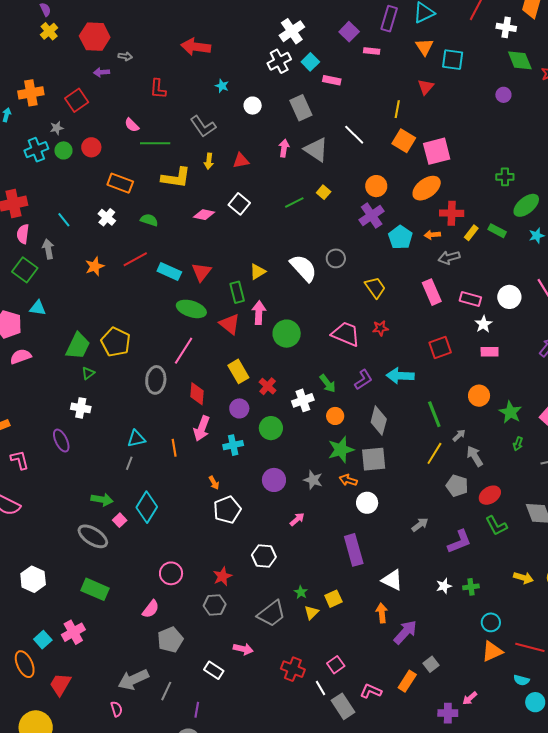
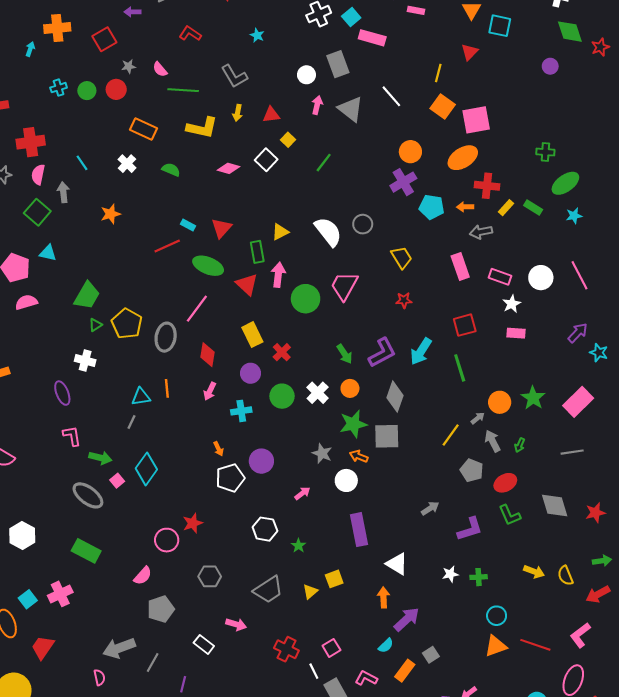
pink rectangle: (332, 80) -> (372, 38), size x1.4
red L-shape: (158, 89) -> (190, 34), turned 115
white circle: (253, 106) -> (306, 75), moved
gray star: (57, 128) -> (129, 66), moved
cyan cross: (36, 150) -> (59, 88), size x0.7
yellow square: (324, 192) -> (288, 140), moved
green line: (294, 203) -> (324, 163), turned -30
cyan pentagon: (400, 237) -> (432, 207), turned -30
red line: (135, 259) -> (167, 246), moved
cyan rectangle: (169, 272) -> (188, 225), size x0.6
pink trapezoid: (346, 334) -> (344, 286), moved, turned -88
yellow pentagon: (116, 342) -> (127, 324), moved
cyan arrow: (400, 376) -> (421, 351), turned -64
purple L-shape: (363, 380) -> (382, 353), size x1.4
orange circle: (479, 396) -> (500, 402), moved
white cross: (303, 400) -> (318, 393), moved, turned -30
green line: (434, 414) -> (460, 368), moved
pink arrow: (202, 428) -> (210, 391), size x0.7
green arrow: (518, 444) -> (520, 445), moved
orange line: (174, 448) -> (167, 388), moved
pink L-shape: (20, 460) -> (72, 436), moved
purple circle: (274, 480) -> (261, 461), moved
white circle: (367, 503) -> (346, 480), moved
red star: (222, 576) -> (193, 523), moved
green star: (301, 592) -> (298, 546), moved
cyan semicircle: (521, 680) -> (386, 646), moved, turned -63

